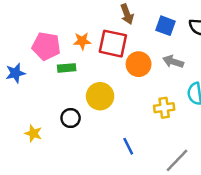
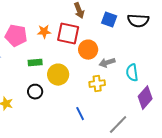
gray arrow: (173, 62) -> (107, 63), moved, turned -35
green rectangle: (67, 68) -> (35, 63), moved
yellow cross: (164, 108) -> (97, 84), moved

